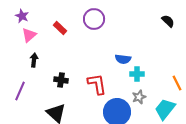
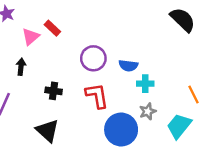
purple circle: (94, 19) -> (93, 58), moved
black semicircle: (168, 21) -> (183, 20), size x1.6
pink triangle: (29, 35) -> (31, 37), moved

